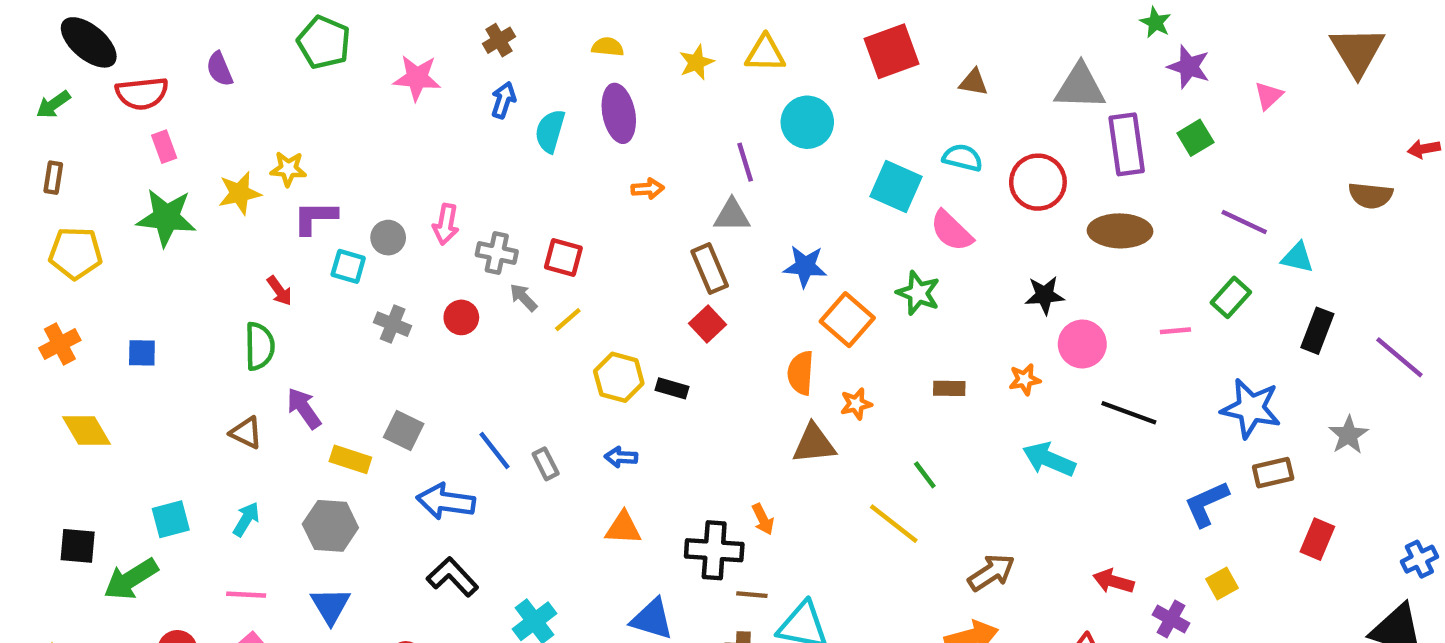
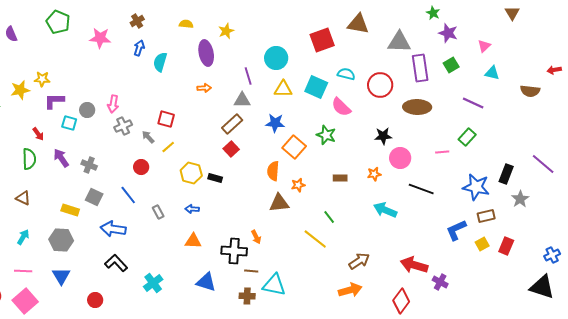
red square: (892, 51) -> (322, 40), moved
brown triangle: (1357, 51) -> (512, 13), moved, size x0.6
yellow triangle: (765, 53) -> (283, 89), moved
brown triangle: (974, 82) -> (358, 24), moved, size x1.6
purple ellipse: (619, 113) -> (206, 53), moved
gray cross: (497, 253) -> (123, 126), moved, turned -36
cyan triangle: (1297, 258) -> (492, 73), moved
brown rectangle: (710, 269) -> (232, 124), turned 70
red circle: (461, 317) -> (141, 167), moved
gray cross: (393, 324) -> (89, 165), moved
black rectangle: (1317, 331) -> (506, 174), moved
purple arrow: (304, 408) -> (61, 158), moved
blue line: (495, 450) -> (128, 195), moved
red arrow: (1113, 581) -> (414, 265), size x1.5
yellow square: (1222, 584) -> (482, 244), moved

